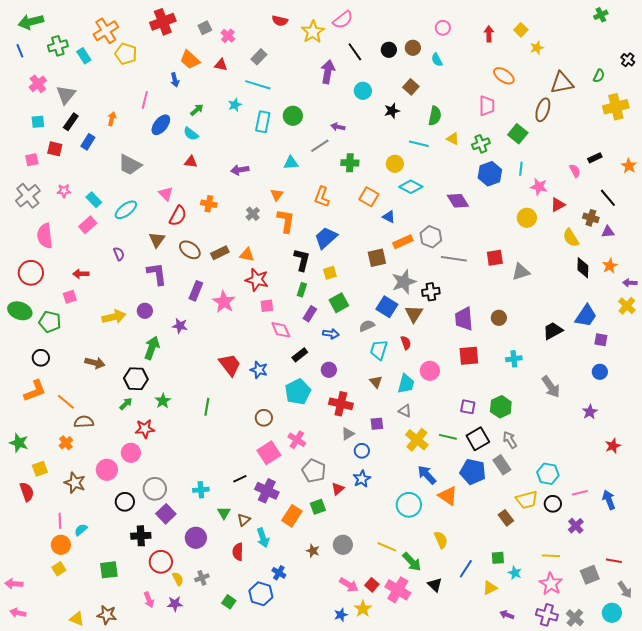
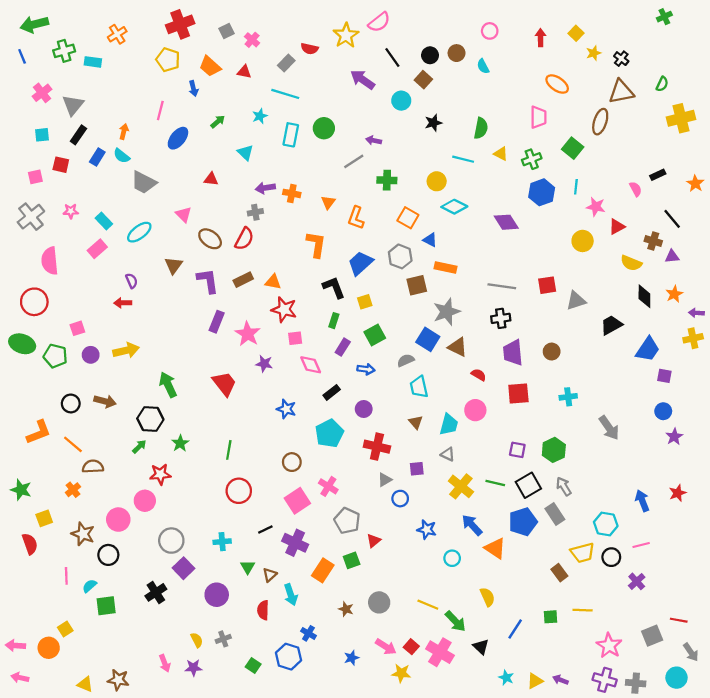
red semicircle: (280, 21) -> (310, 49), moved
orange cross: (106, 31) -> (117, 34), size x0.7
yellow pentagon: (126, 54) -> (168, 60), moved
cyan rectangle: (84, 56) -> (93, 62), turned -49
black cross: (628, 60) -> (621, 59), moved
purple arrow: (328, 72) -> (363, 80), turned -65
brown square: (411, 87) -> (423, 80), moved
cyan semicircle: (191, 134) -> (122, 156), moved
cyan triangle: (291, 163) -> (245, 153), moved, turned 49
orange triangle: (277, 195) -> (328, 202), moved
orange cross: (209, 204) -> (292, 193), moved
gray cross: (253, 214) -> (255, 212), moved, turned 32
red semicircle: (178, 216) -> (244, 239), moved
gray hexagon: (431, 237) -> (400, 256), moved
yellow semicircle: (571, 238) -> (631, 263), turned -36
orange rectangle: (403, 242) -> (445, 268), turned 36
brown ellipse: (190, 250) -> (210, 239), moved
black L-shape: (302, 260) -> (334, 287), turned -35
red arrow: (81, 274) -> (123, 303), moved
purple L-shape: (157, 274) -> (208, 281), moved
black cross: (431, 292) -> (501, 318), moved
yellow cross: (627, 306) -> (693, 338), turned 36
purple circle: (145, 311) -> (91, 355), moved
brown triangle: (414, 314) -> (458, 347), turned -36
purple star: (180, 326) -> (264, 364), moved
black trapezoid: (553, 331) -> (611, 325), moved
red semicircle: (406, 343) -> (479, 375), moved, turned -40
green arrow: (152, 348) -> (168, 385), turned -45
cyan trapezoid: (379, 350) -> (419, 387), turned -30
black circle: (41, 358) -> (71, 403), moved
red trapezoid: (230, 365) -> (224, 384), moved
purple star: (590, 412) -> (674, 437), moved
blue pentagon: (473, 472) -> (523, 522), turned -30
blue star: (362, 479) -> (427, 529), moved, turned -30
blue arrow: (609, 500) -> (642, 501), moved
black circle: (125, 502) -> (108, 555), moved
cyan circle: (409, 505) -> (452, 558), size x0.6
black cross: (141, 536) -> (156, 592), turned -30
orange circle: (61, 545) -> (49, 648), moved
yellow line: (551, 556) -> (583, 610), moved
red circle: (161, 562) -> (239, 491), moved
green square: (109, 570) -> (106, 606), moved
cyan star: (515, 573) -> (506, 678), moved
yellow triangle: (490, 588) -> (535, 681), moved
yellow star: (363, 609) -> (401, 673), turned -30
blue star: (341, 615) -> (352, 658), moved
gray cross: (575, 618) -> (636, 683), turned -36

